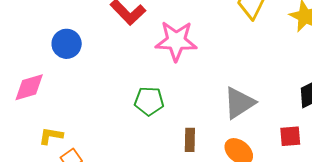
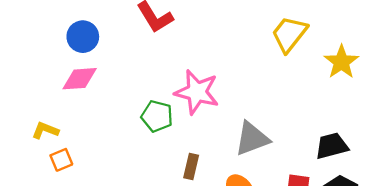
pink star: (176, 41) -> (197, 92), moved
pink diamond: (29, 87) -> (80, 79), moved

